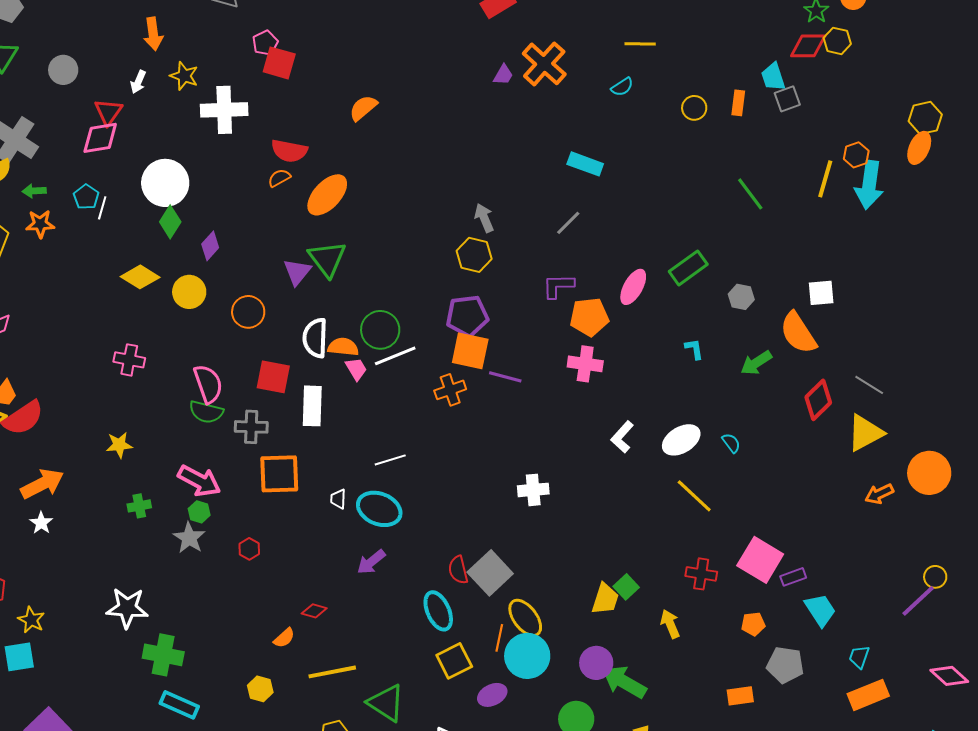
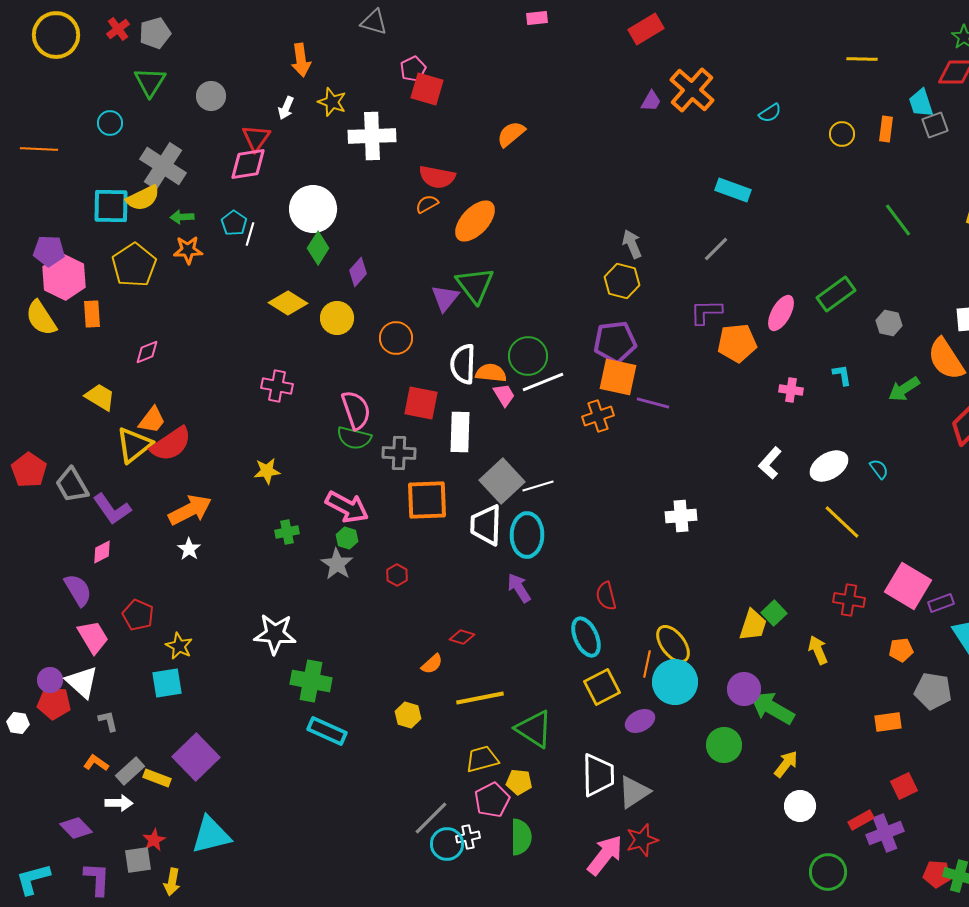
yellow line: (640, 44) -> (862, 59), moved
pink cross: (585, 364) -> (791, 390), moved, size x0.7
white trapezoid: (338, 499) -> (486, 525), size x2.0
cyan ellipse: (379, 509) -> (527, 535), turned 69
purple arrow: (371, 562) -> (519, 588), turned 96
gray square: (490, 573) -> (502, 481), moved

